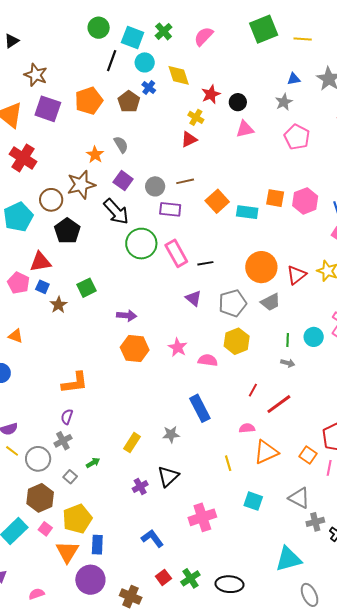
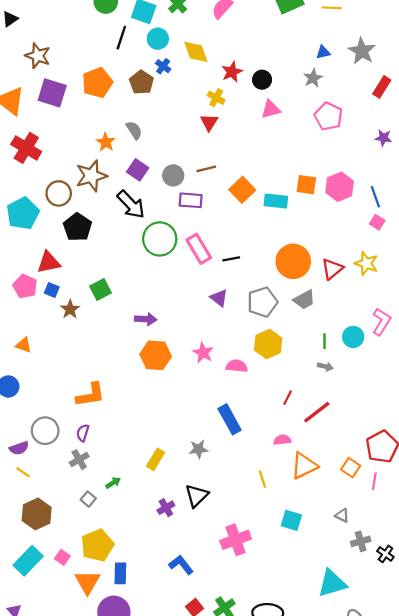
red triangle: (189, 139) -> (209, 122), turned -30
gray circle: (38, 459) -> (45, 431), moved
brown hexagon: (40, 498) -> (37, 514), moved
gray triangle: (299, 498) -> (342, 515), size x0.6

